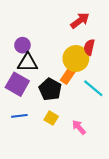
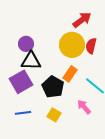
yellow circle: (76, 58) -> (72, 45), moved
purple square: (17, 84) -> (21, 82), turned 30
pink arrow: (79, 127) -> (84, 107), moved

